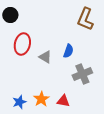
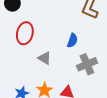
gray triangle: (45, 57) -> (45, 58), moved

